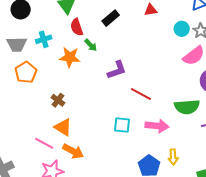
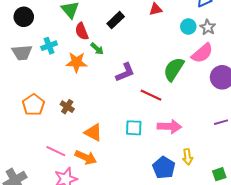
orange pentagon: (26, 72) -> (34, 105), moved
green semicircle: (187, 107) -> (174, 69), moved, turned 130
orange triangle: (63, 127) -> (93, 132), moved

